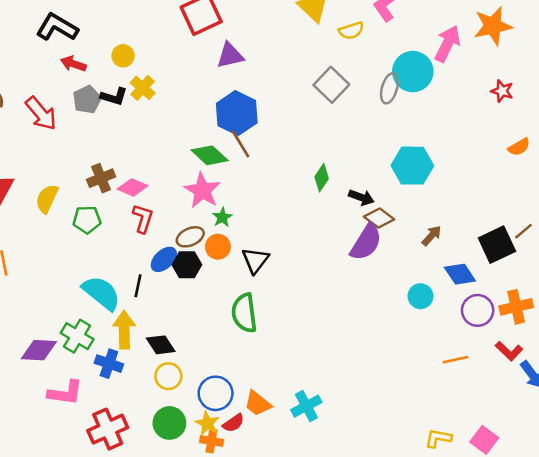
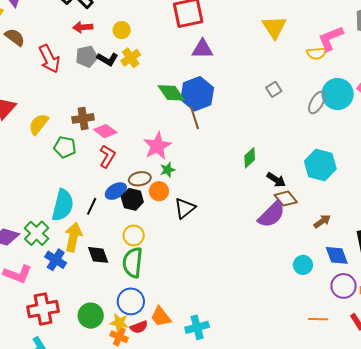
yellow semicircle: (351, 31) -> (316, 53), moved
red arrow: (73, 64) -> (83, 27), turned -36
gray square: (331, 85) -> (274, 89), size x0.6
green diamond: (210, 155) -> (171, 93), moved
cyan semicircle: (101, 293) -> (63, 205), turned 52
green semicircle: (244, 313) -> (133, 262), moved
yellow circle: (168, 376) -> (134, 235), moved
yellow star: (207, 423) -> (119, 323), turned -30

